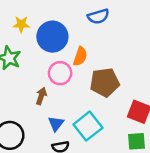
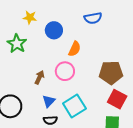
blue circle: (52, 37) -> (54, 30), size x0.7
pink circle: (60, 73) -> (65, 71), moved
brown pentagon: (105, 82) -> (111, 73), moved

